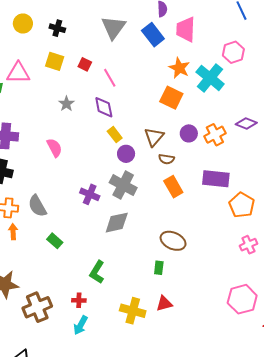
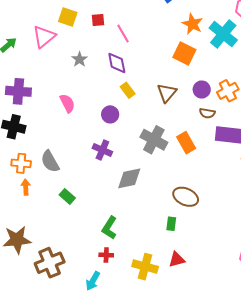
red square: (85, 64) -> (98, 20), turned -32
pink triangle: (18, 73) -> (44, 37), moved, turned -40
purple circle: (126, 154) -> (110, 114), moved
brown semicircle: (166, 159) -> (207, 113), moved
gray cross: (123, 185) -> (154, 140), moved
red cross: (79, 300) -> (106, 255), moved

